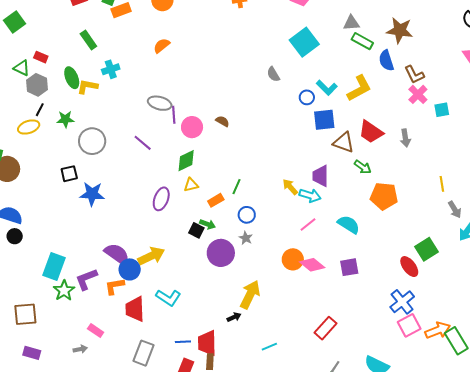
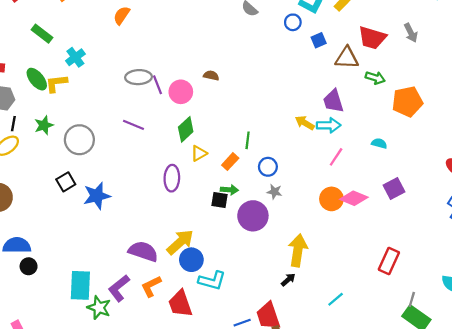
blue square: (324, 120) -> (319, 40), size x0.6
cyan semicircle: (349, 224) -> (379, 143), size x0.6
blue circle: (130, 269) -> (191, 260), moved

